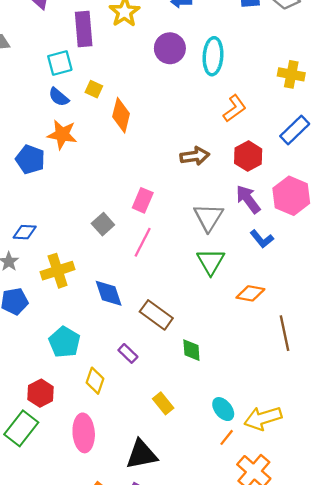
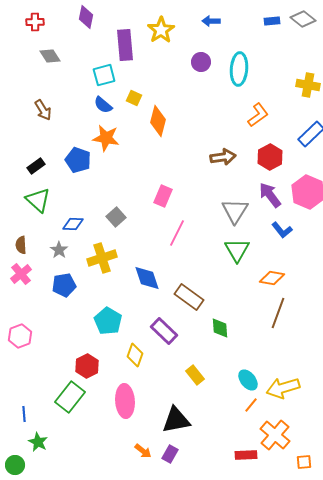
purple circle: (170, 48) -> (201, 62), size x0.7
pink rectangle: (143, 200) -> (163, 196), moved
gray square: (103, 224) -> (116, 217), moved
brown line: (284, 333) -> (278, 313), moved, turned 32
purple rectangle: (128, 353) -> (164, 331), size x1.5

